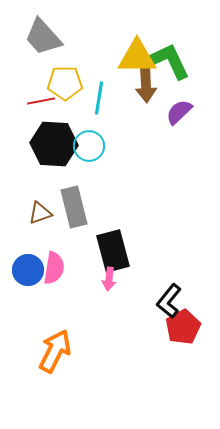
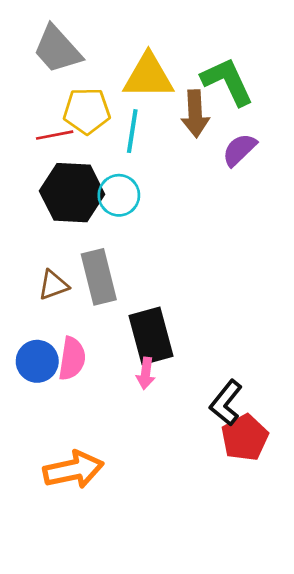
yellow triangle: (137, 57) -> (148, 76), moved
orange arrow: (55, 351) -> (73, 470), turned 51

